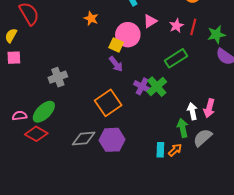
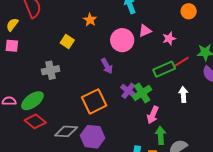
red line: (193, 27) -> (182, 62), moved, turned 35
yellow square: (116, 45) -> (67, 41), moved
pink arrow: (209, 108) -> (153, 115), moved
white arrow: (192, 111) -> (183, 94), moved
red diamond: (36, 134) -> (35, 121), moved

